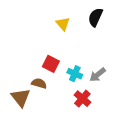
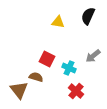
yellow triangle: (63, 24) -> (58, 22), turned -40
gray arrow: (98, 75) -> (93, 56), moved

